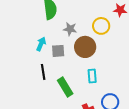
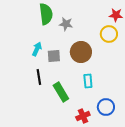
yellow circle: (101, 26) -> (109, 34), moved
gray star: (70, 29) -> (66, 24), moved

